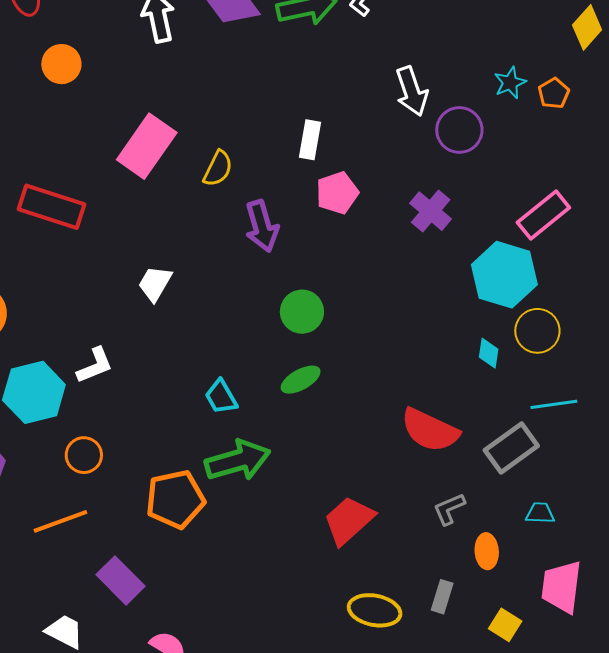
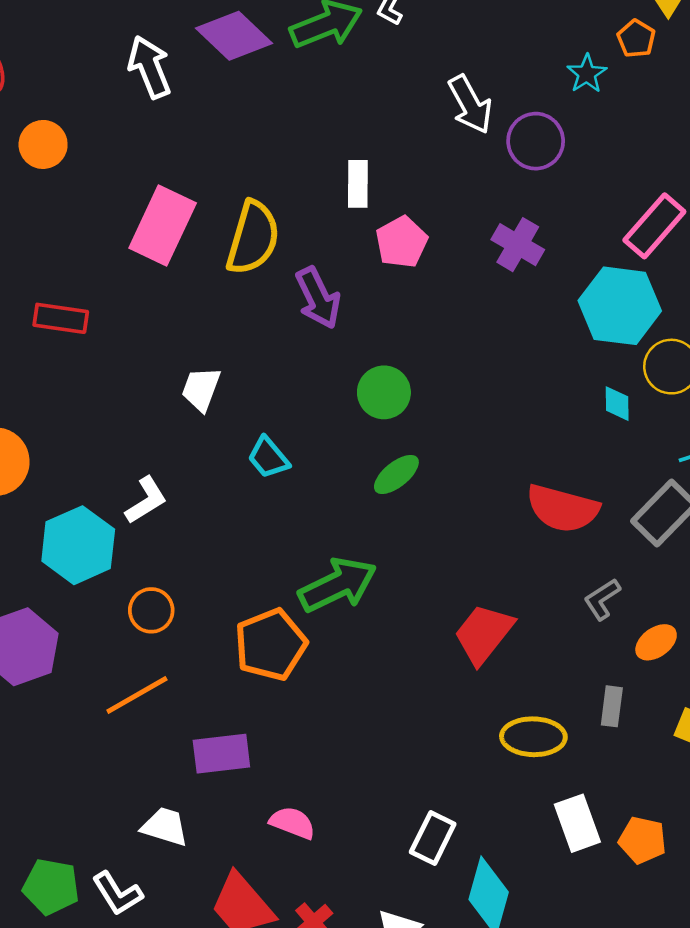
orange pentagon: (554, 93) -> (636, 39), moved
yellow semicircle: (218, 169) -> (253, 238), size x1.6
red rectangle: (51, 207) -> (61, 318), size x0.7
cyan trapezoid: (221, 397) -> (268, 458), moved
orange ellipse: (487, 551) -> (656, 642), turned 68
purple rectangle: (120, 580) -> (221, 754), turned -42

